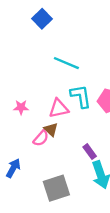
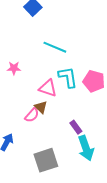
pink star: (21, 107) -> (14, 68), moved
pink triangle: (59, 108) -> (48, 88), turned 30

